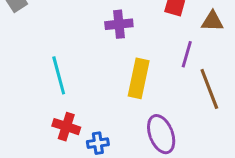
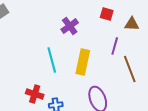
purple cross: (119, 24) -> (70, 26), turned -30
cyan line: (59, 75) -> (52, 60), moved

